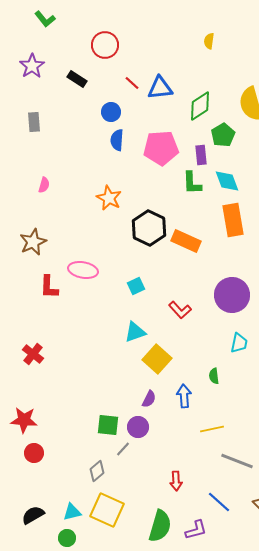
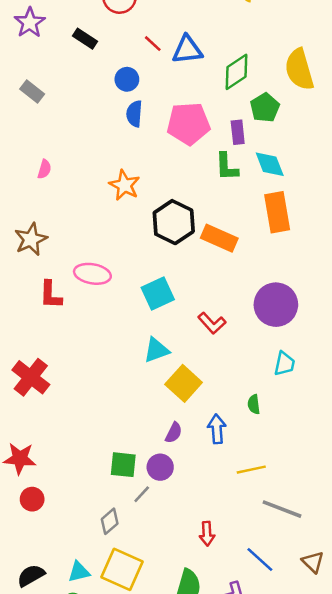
gray rectangle: (34, 122) -> (32, 92), turned -48
cyan square: (136, 286) -> (158, 294), size x1.5
red cross: (33, 354) -> (31, 377), size x1.4

